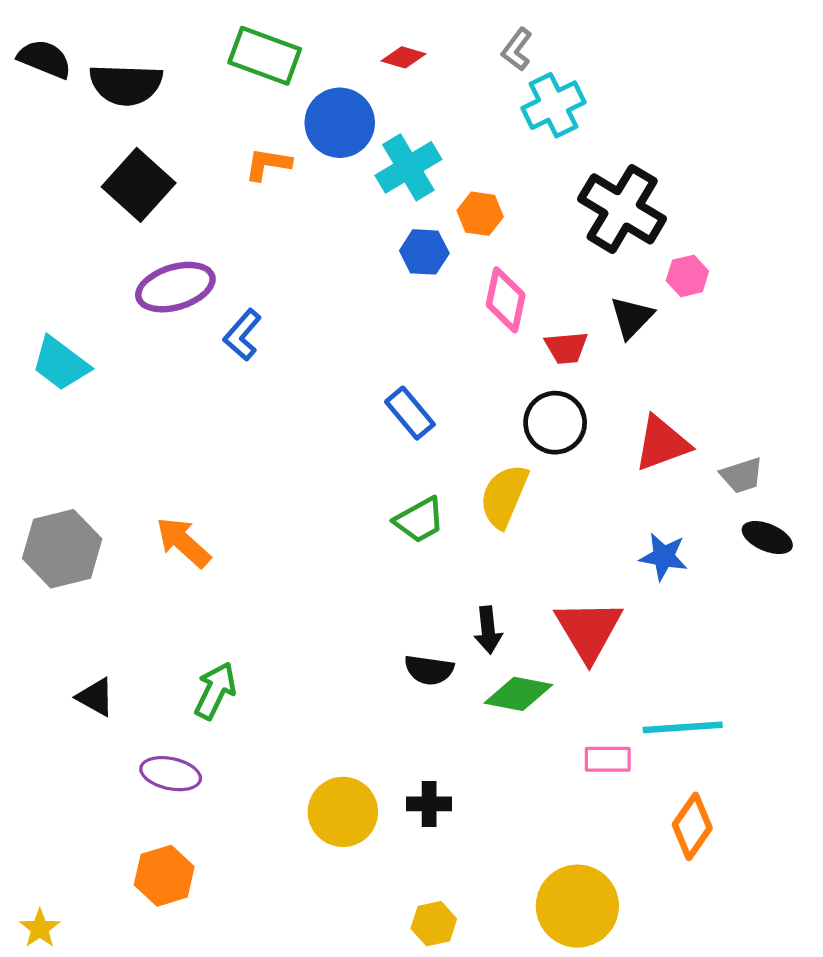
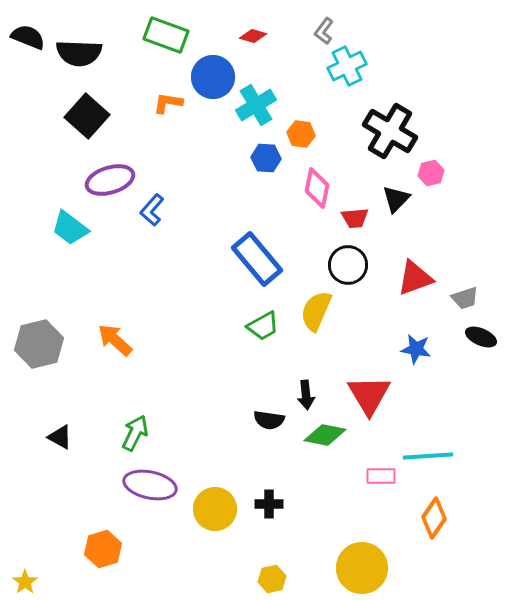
cyan trapezoid: (61, 364) -> (70, 228), moved
blue rectangle: (410, 413) -> (257, 259), size x1.6
purple ellipse: (171, 774) -> (150, 485), moved, size x1.4

